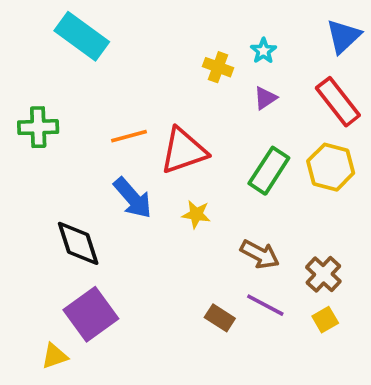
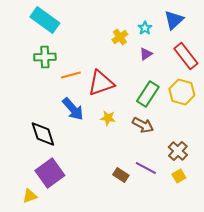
blue triangle: (343, 36) -> (174, 20), moved
yellow cross: (218, 67) -> (120, 37), turned 35
green cross: (38, 127) -> (45, 57), moved
brown arrow: (260, 254) -> (143, 125), moved

